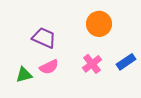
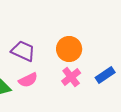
orange circle: (99, 24) -> (69, 49), moved

